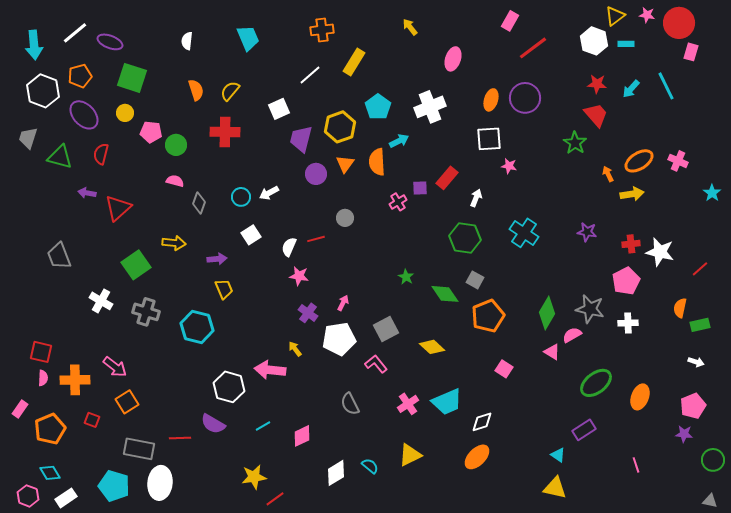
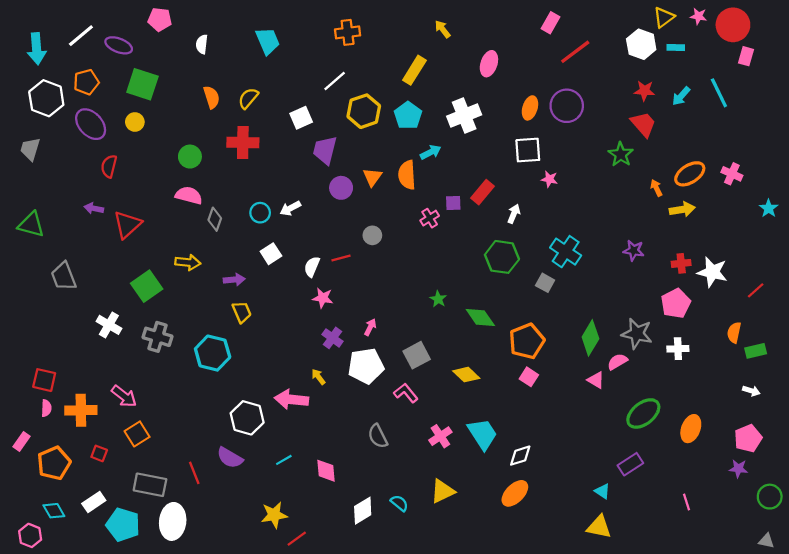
yellow rectangle: (354, 62) -> (414, 70), moved
yellow hexagon: (340, 127) -> (364, 111), moved
pink pentagon: (151, 132) -> (160, 19), moved
green triangle: (60, 157) -> (31, 225), moved
pink semicircle: (175, 181) -> (189, 195), size x1.4
gray square: (475, 280) -> (545, 283), moved
pink square: (504, 369) -> (529, 377), moved
cyan trapezoid: (447, 402) -> (482, 434), turned -100
pink diamond: (302, 436) -> (326, 471), turned -70
red line: (180, 438) -> (194, 473), turned 70
white rectangle: (66, 498) -> (94, 502), moved

